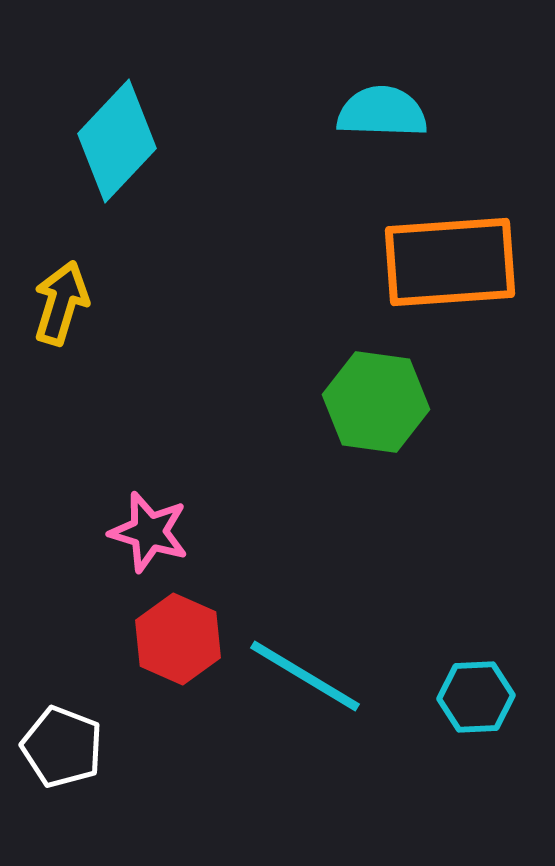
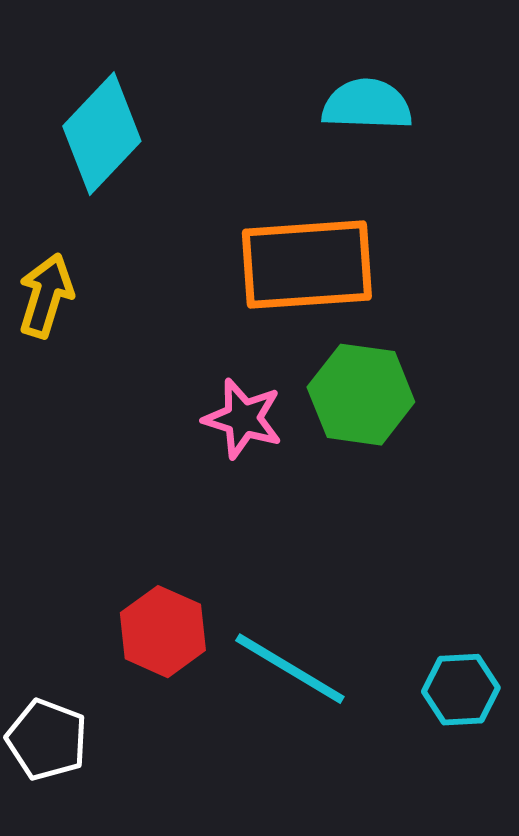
orange rectangle: (450, 262) -> (307, 265), moved
pink star: (149, 532) -> (243, 419), moved

